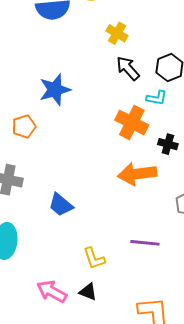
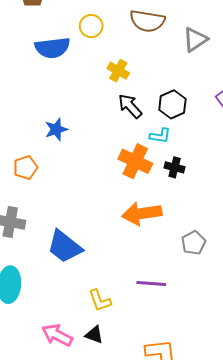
blue star: (55, 90) -> (56, 129), size x0.7
black cross: (168, 144) -> (175, 167), moved
blue trapezoid: (61, 205) -> (65, 247), size x1.4

